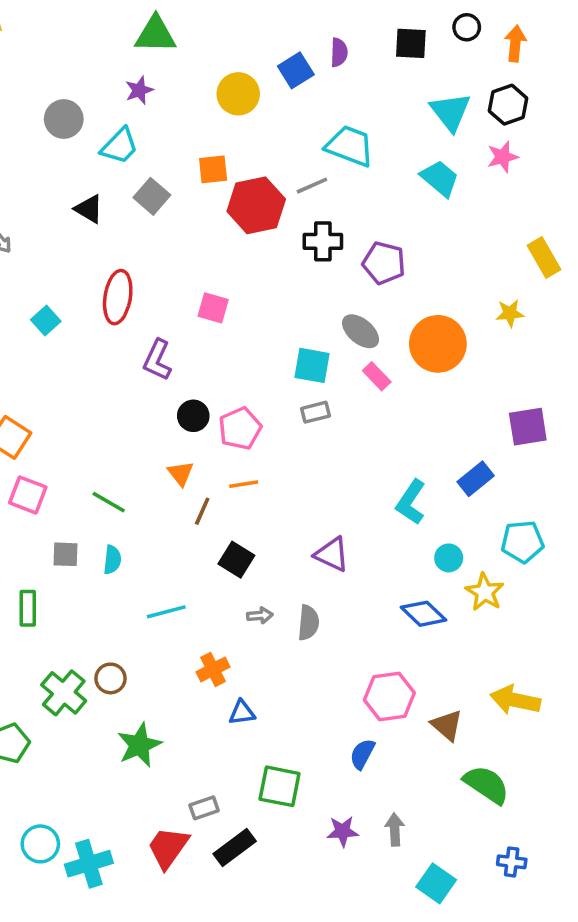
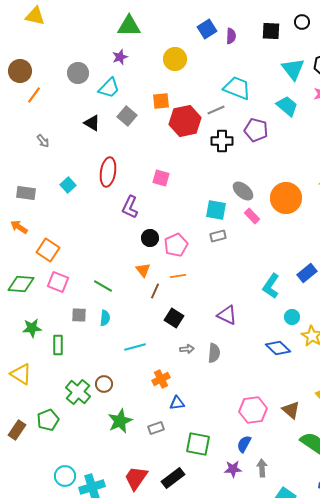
blue square: (296, 70) -> (207, 29), moved
purple pentagon: (384, 263) -> (256, 130), moved
pink hexagon: (389, 696) -> (253, 410), moved
blue semicircle: (362, 754) -> (244, 444), moved
gray rectangle: (204, 808) -> (156, 428), moved

